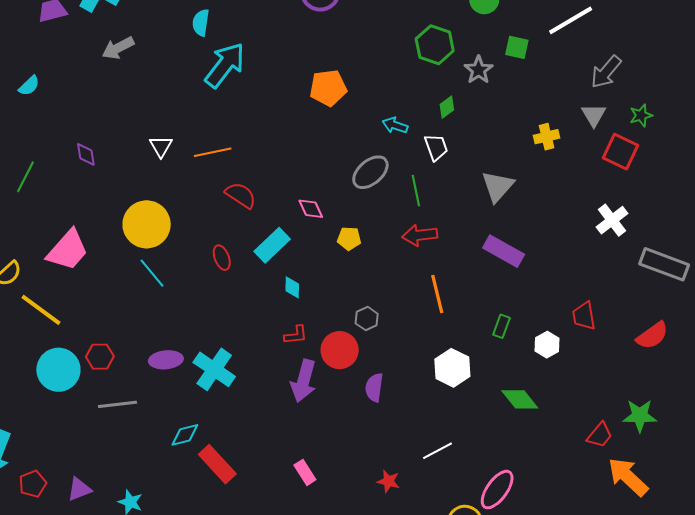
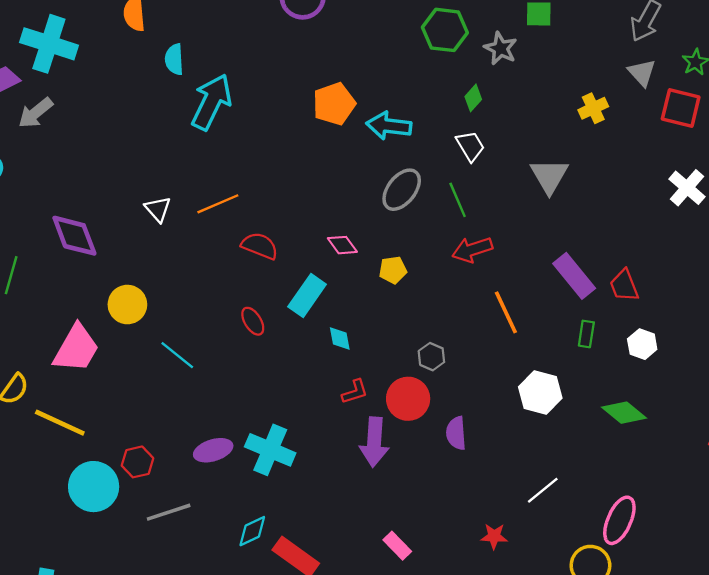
gray arrow: (118, 48) -> (35, 113), moved
cyan arrow: (395, 125) -> (389, 126), moved, size x1.5
purple diamond: (86, 154) -> (74, 236), size x1.8
yellow circle: (147, 224) -> (127, 305), moved, size x0.7
purple rectangle: (504, 251) -> (574, 276), moved, turned 33
red trapezoid: (584, 316) -> (624, 286), moved

